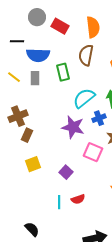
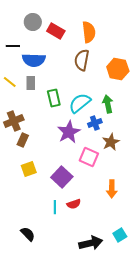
green rectangle: (63, 72) -> (54, 98), moved
purple star: (73, 127) -> (69, 132), turned 30
purple square: (66, 172) -> (62, 177), size x1.5

